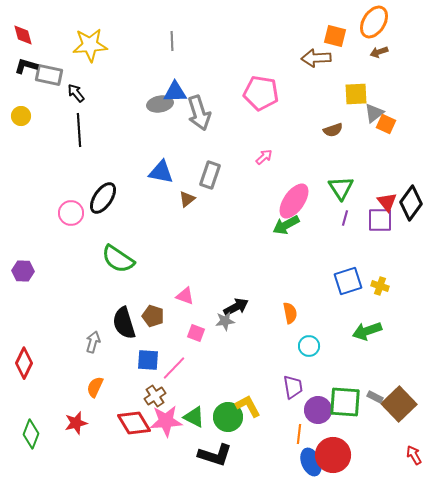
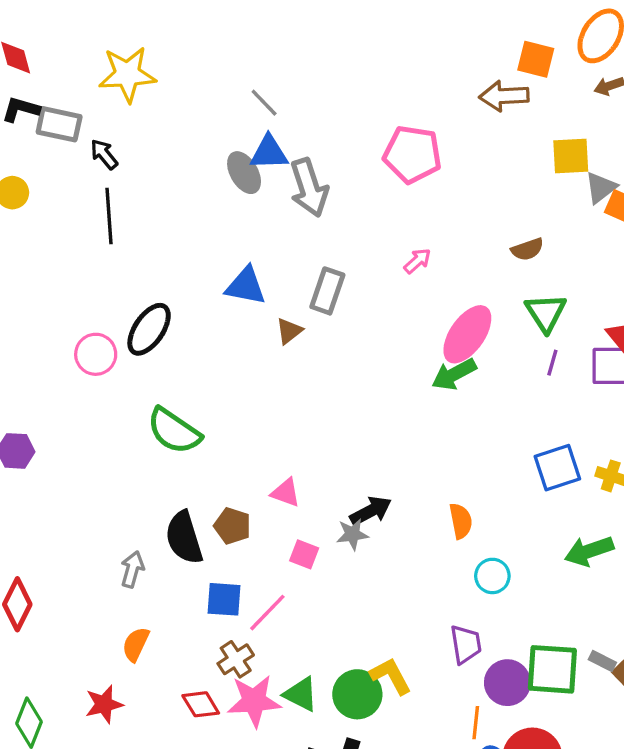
gray line: (172, 41) -> (264, 103), moved, turned -42
gray ellipse: (160, 104) -> (244, 173), turned 70
brown semicircle: (333, 130) -> (527, 249), moved
red diamond: (134, 423) -> (201, 704), size x0.7

